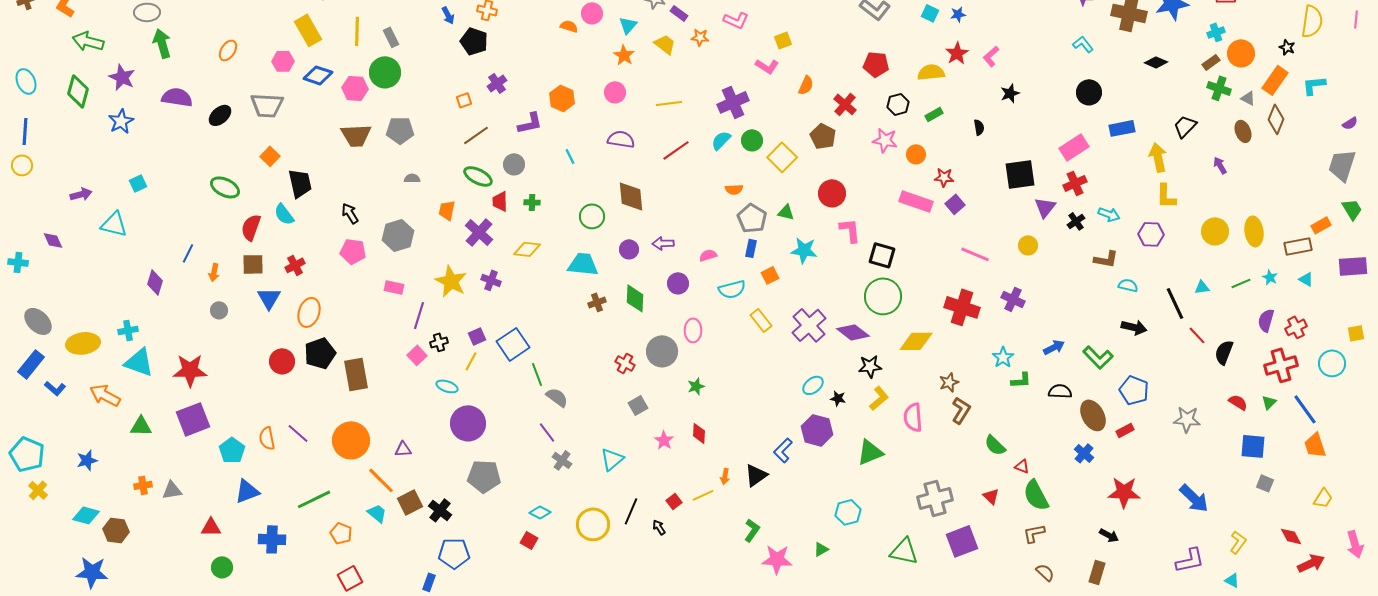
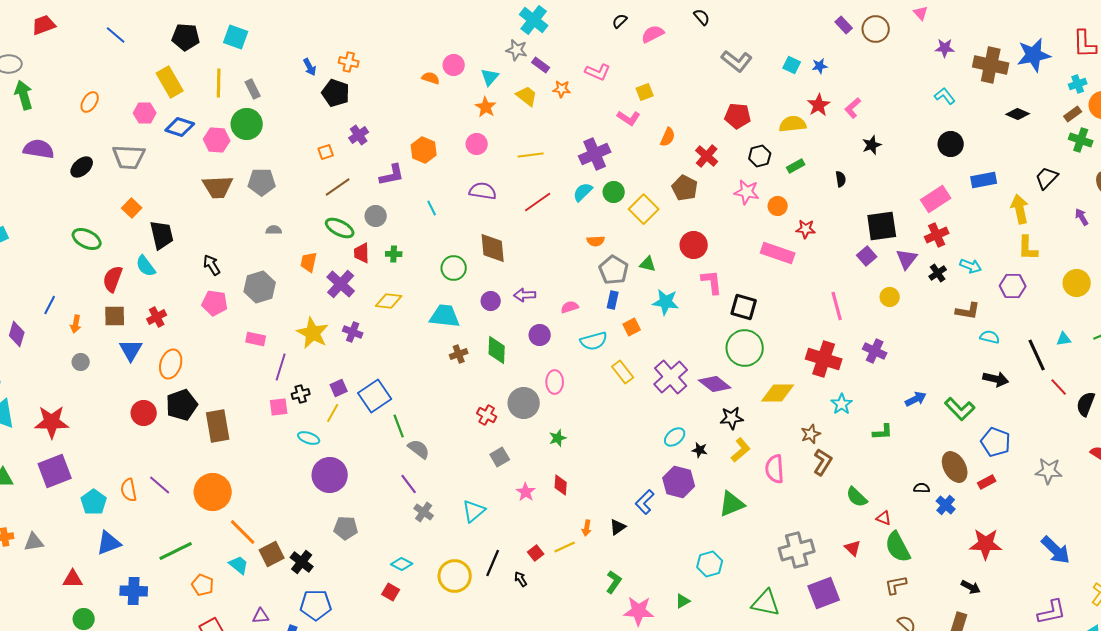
purple square: (955, 204) -> (867, 256), moved
pink line: (975, 254) -> (837, 306), turned 52
pink square: (417, 355) -> (279, 407), turned 36
cyan star: (1003, 357) -> (842, 404), moved
black semicircle: (1060, 391) -> (922, 488), moved, size x0.7
purple triangle: (403, 449) -> (261, 616), moved
black triangle: (756, 475) -> (618, 527), size x0.7
gray pentagon: (484, 476) -> (346, 528), size x0.7

